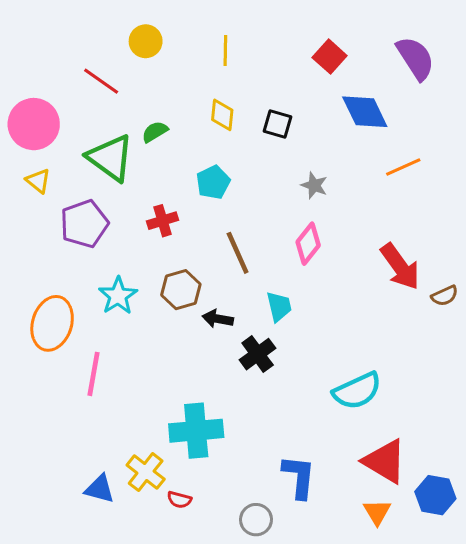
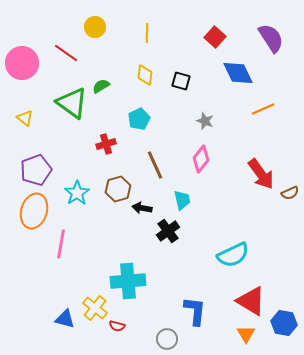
pink circle: (34, 124) -> (22, 63), moved
purple pentagon: (84, 224) -> (36, 170), moved

